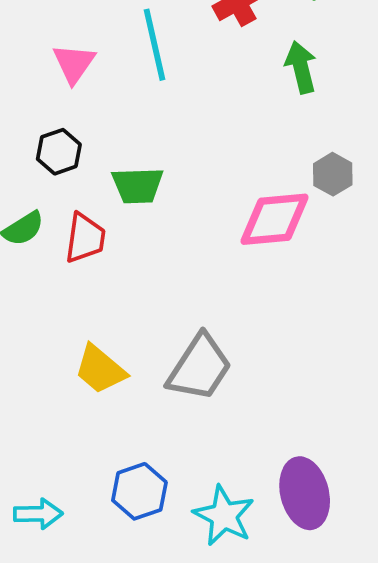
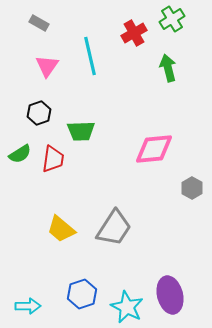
gray hexagon: (333, 174) -> (192, 188), moved

